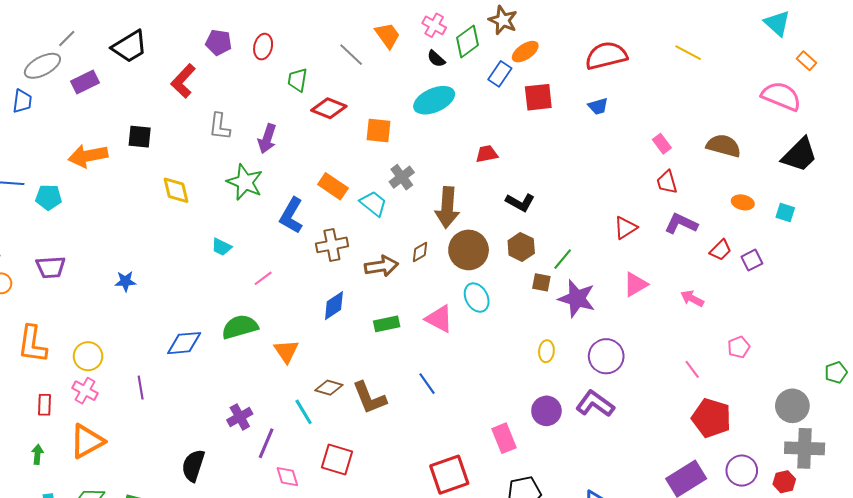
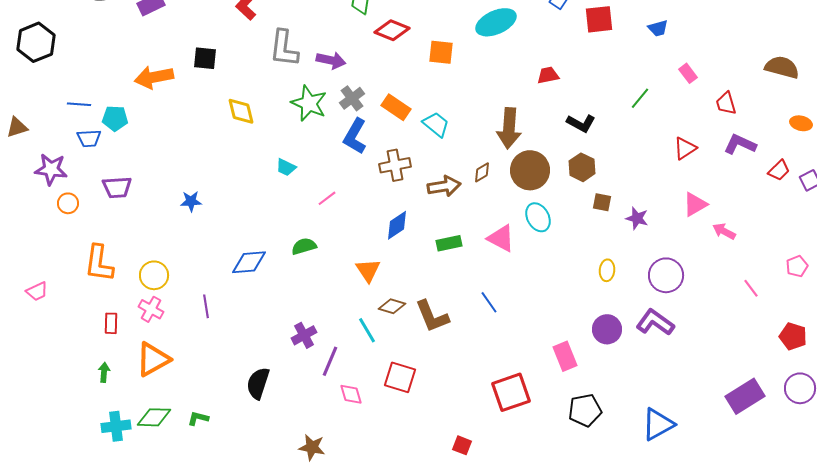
blue trapezoid: (22, 101) -> (89, 138), moved, turned 80
gray L-shape: (220, 126) -> (284, 48), size x1.4
purple arrow: (267, 139) -> (331, 60), turned -96
pink rectangle: (662, 144) -> (688, 73), moved
gray cross: (402, 177) -> (352, 98), moved
green line: (563, 259) -> (640, 98), moved
purple star: (577, 299) -> (637, 218), size x0.6
pink arrow: (692, 299) -> (724, 231), moved
green semicircle: (240, 327) -> (304, 246), size x0.7
orange triangle: (286, 351) -> (368, 270), moved
red pentagon: (711, 418) -> (793, 336), moved, size x0.7

